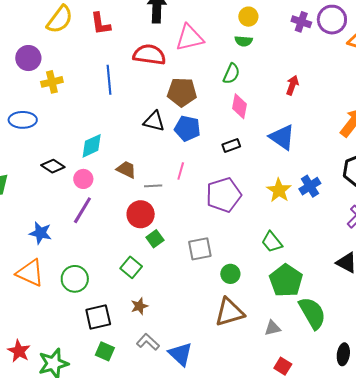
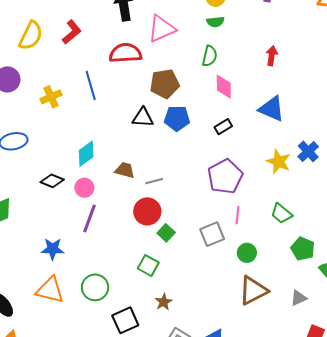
red L-shape: (101, 24) -> (72, 32), turned -110
yellow cross: (52, 82) -> (51, 97), moved
pink line: (181, 171) -> (237, 215), moved
green pentagon: (286, 281) -> (303, 249), size x0.7

